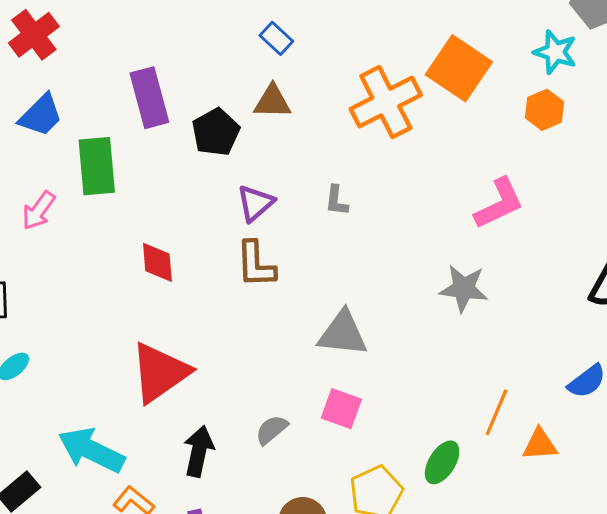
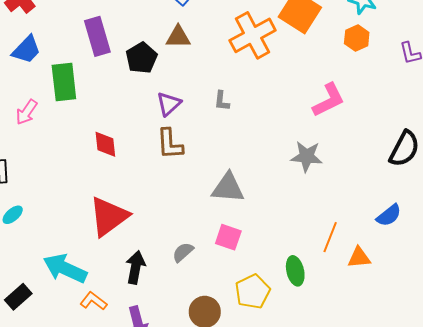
green ellipse: (442, 462) -> (295, 271), turned -44

